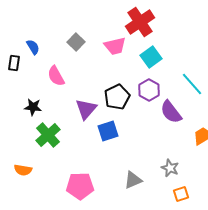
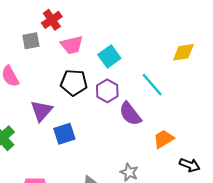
red cross: (140, 22) -> (52, 20), moved, size x0.7
gray square: (76, 42) -> (31, 41), turned 36
black pentagon: (117, 97) -> (74, 83), moved, turned 30

